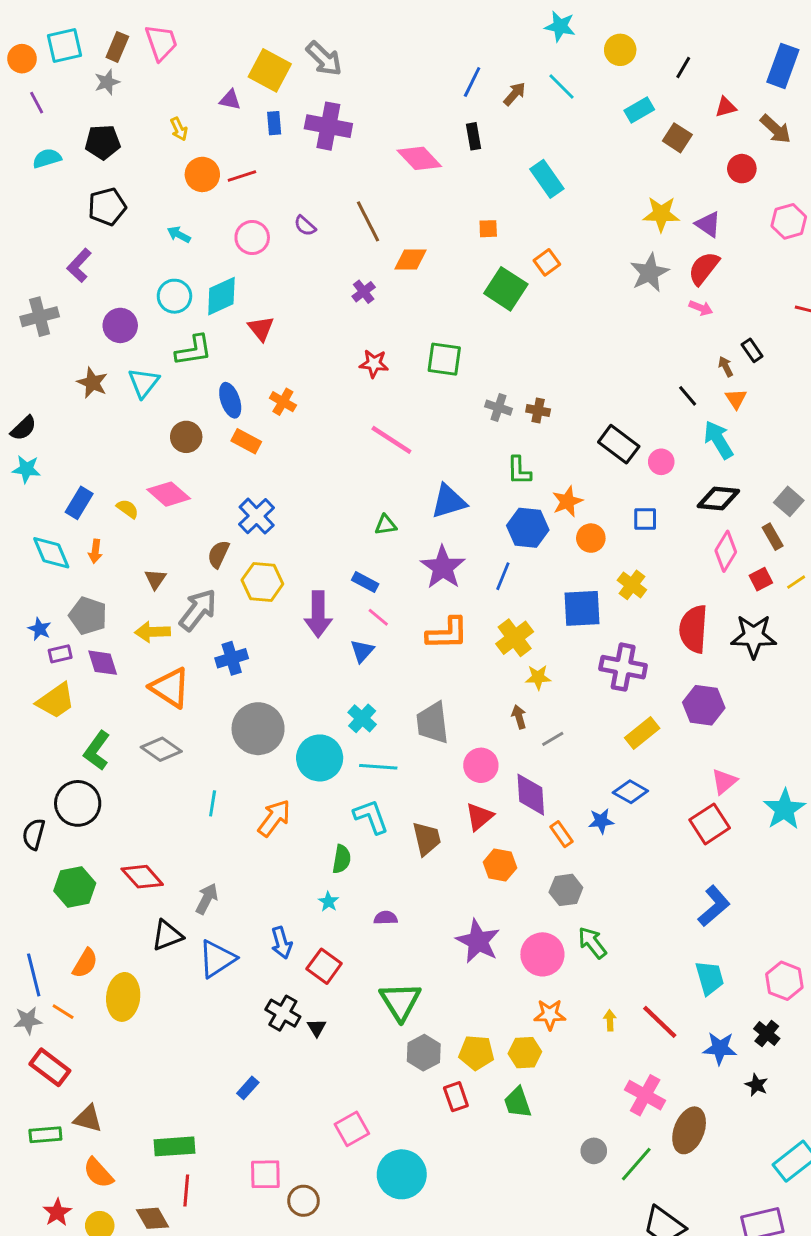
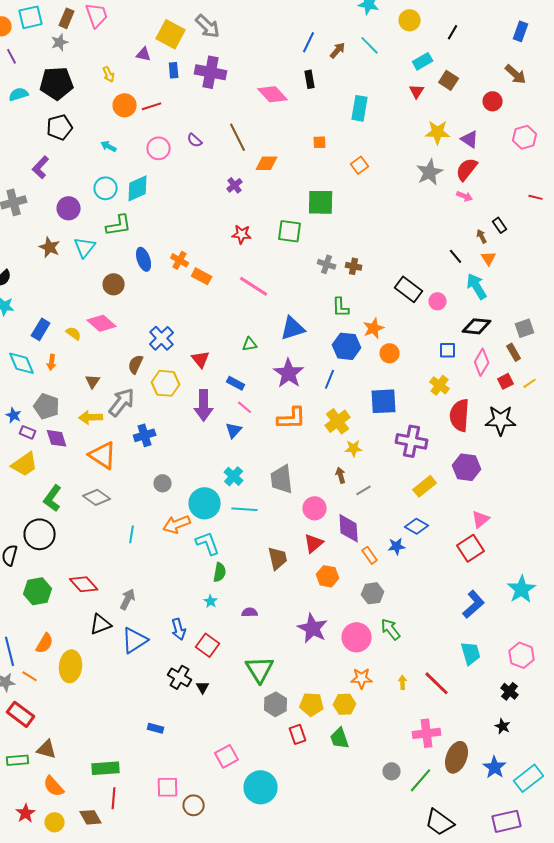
blue rectangle: (783, 66) -> (521, 31), size x0.7
red triangle: (726, 107) -> (417, 91), moved, turned -42
black pentagon: (103, 142) -> (57, 83), size x1.4
cyan rectangle: (547, 179) -> (360, 108), turned 45
green square: (506, 289) -> (321, 202), moved, turned -32
red triangle: (261, 328) -> (201, 359), moved
orange rectangle: (246, 441) -> (202, 276), moved
gray square: (789, 501) -> (525, 328), turned 30
blue square: (645, 519) -> (448, 350), moved
yellow cross: (632, 585) -> (440, 385), moved
purple rectangle: (60, 654) -> (28, 432), turned 35
gray circle: (258, 729) -> (163, 483), size x0.5
cyan star: (784, 809) -> (522, 589), moved
cyan L-shape: (371, 817) -> (208, 543), moved
orange arrow: (274, 818) -> (177, 524), moved, turned -148
blue star: (720, 1048) -> (495, 767), moved, turned 30
blue rectangle: (248, 1088) -> (156, 728), turned 63
pink cross: (645, 1095) -> (427, 733), turned -36

